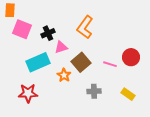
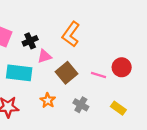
cyan rectangle: (38, 62) -> (19, 73), turned 30
orange star: (64, 75) -> (48, 100), moved
gray cross: (94, 91) -> (81, 105), turned 32

